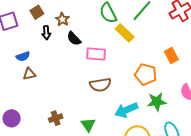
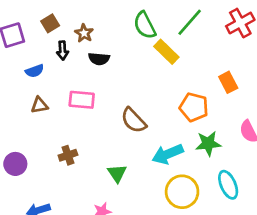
black semicircle: (74, 39) -> (99, 59), turned -42
pink rectangle: (96, 54) -> (82, 100), moved
blue semicircle: (23, 56) -> (35, 71), moved
brown semicircle: (100, 85) -> (134, 120), turned 55
brown cross: (56, 118) -> (68, 155), moved

